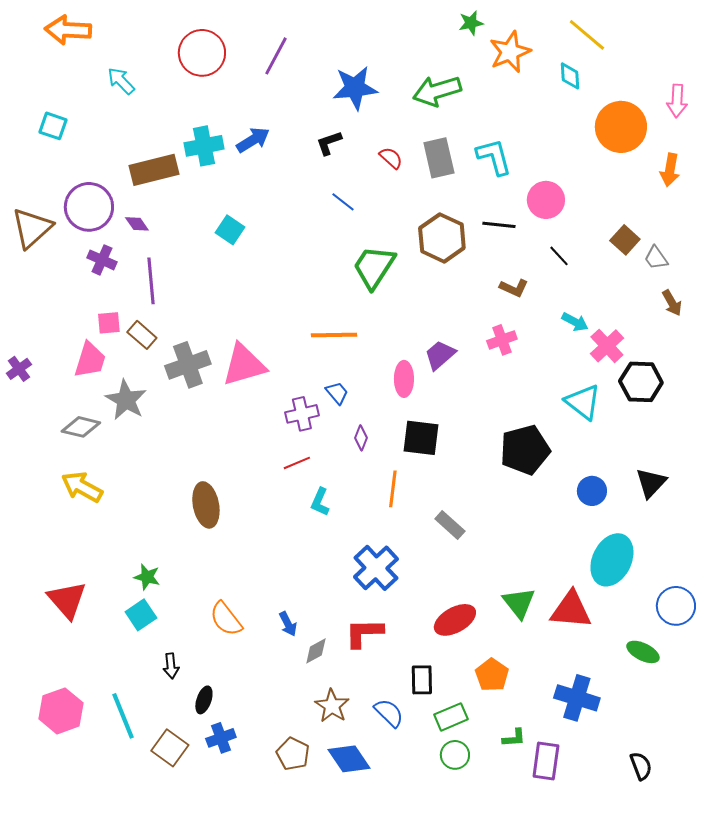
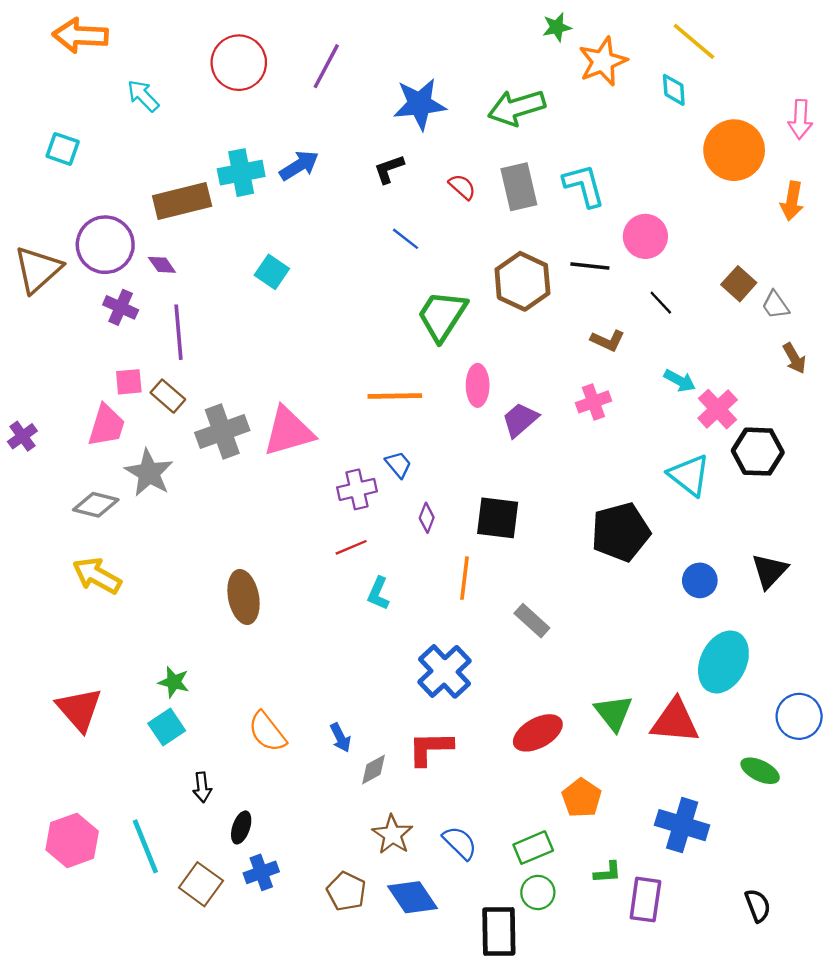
pink ellipse: (404, 379) -> (478, 385), moved
black rectangle: (422, 680) -> (499, 932), moved, size x1.4

